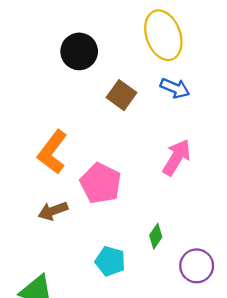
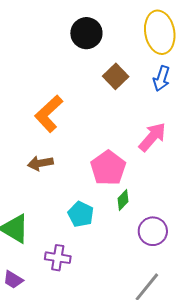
blue arrow: (175, 88) -> (161, 78), turned 75
pink pentagon: (101, 183) -> (108, 168), moved

